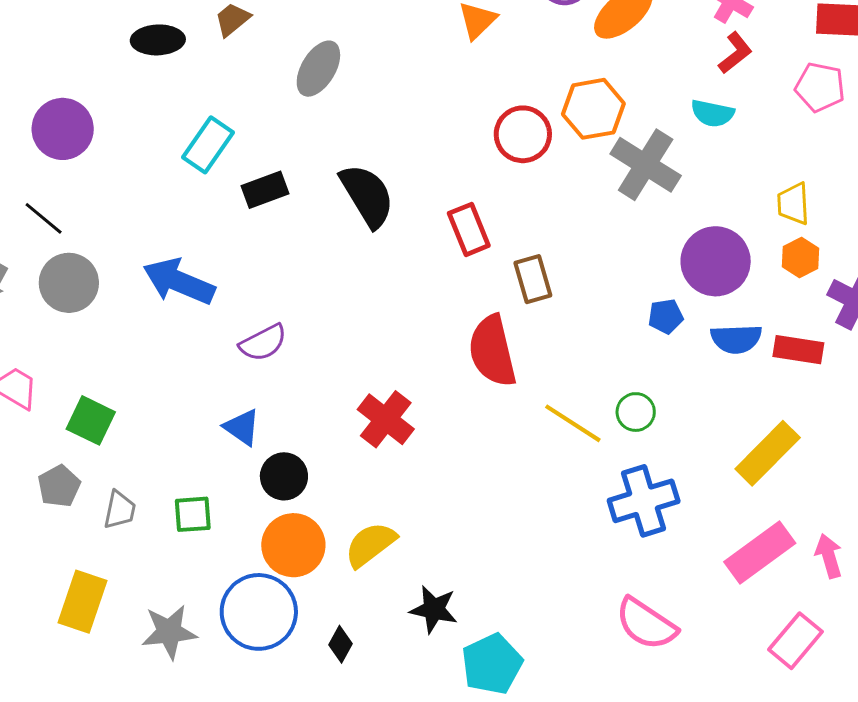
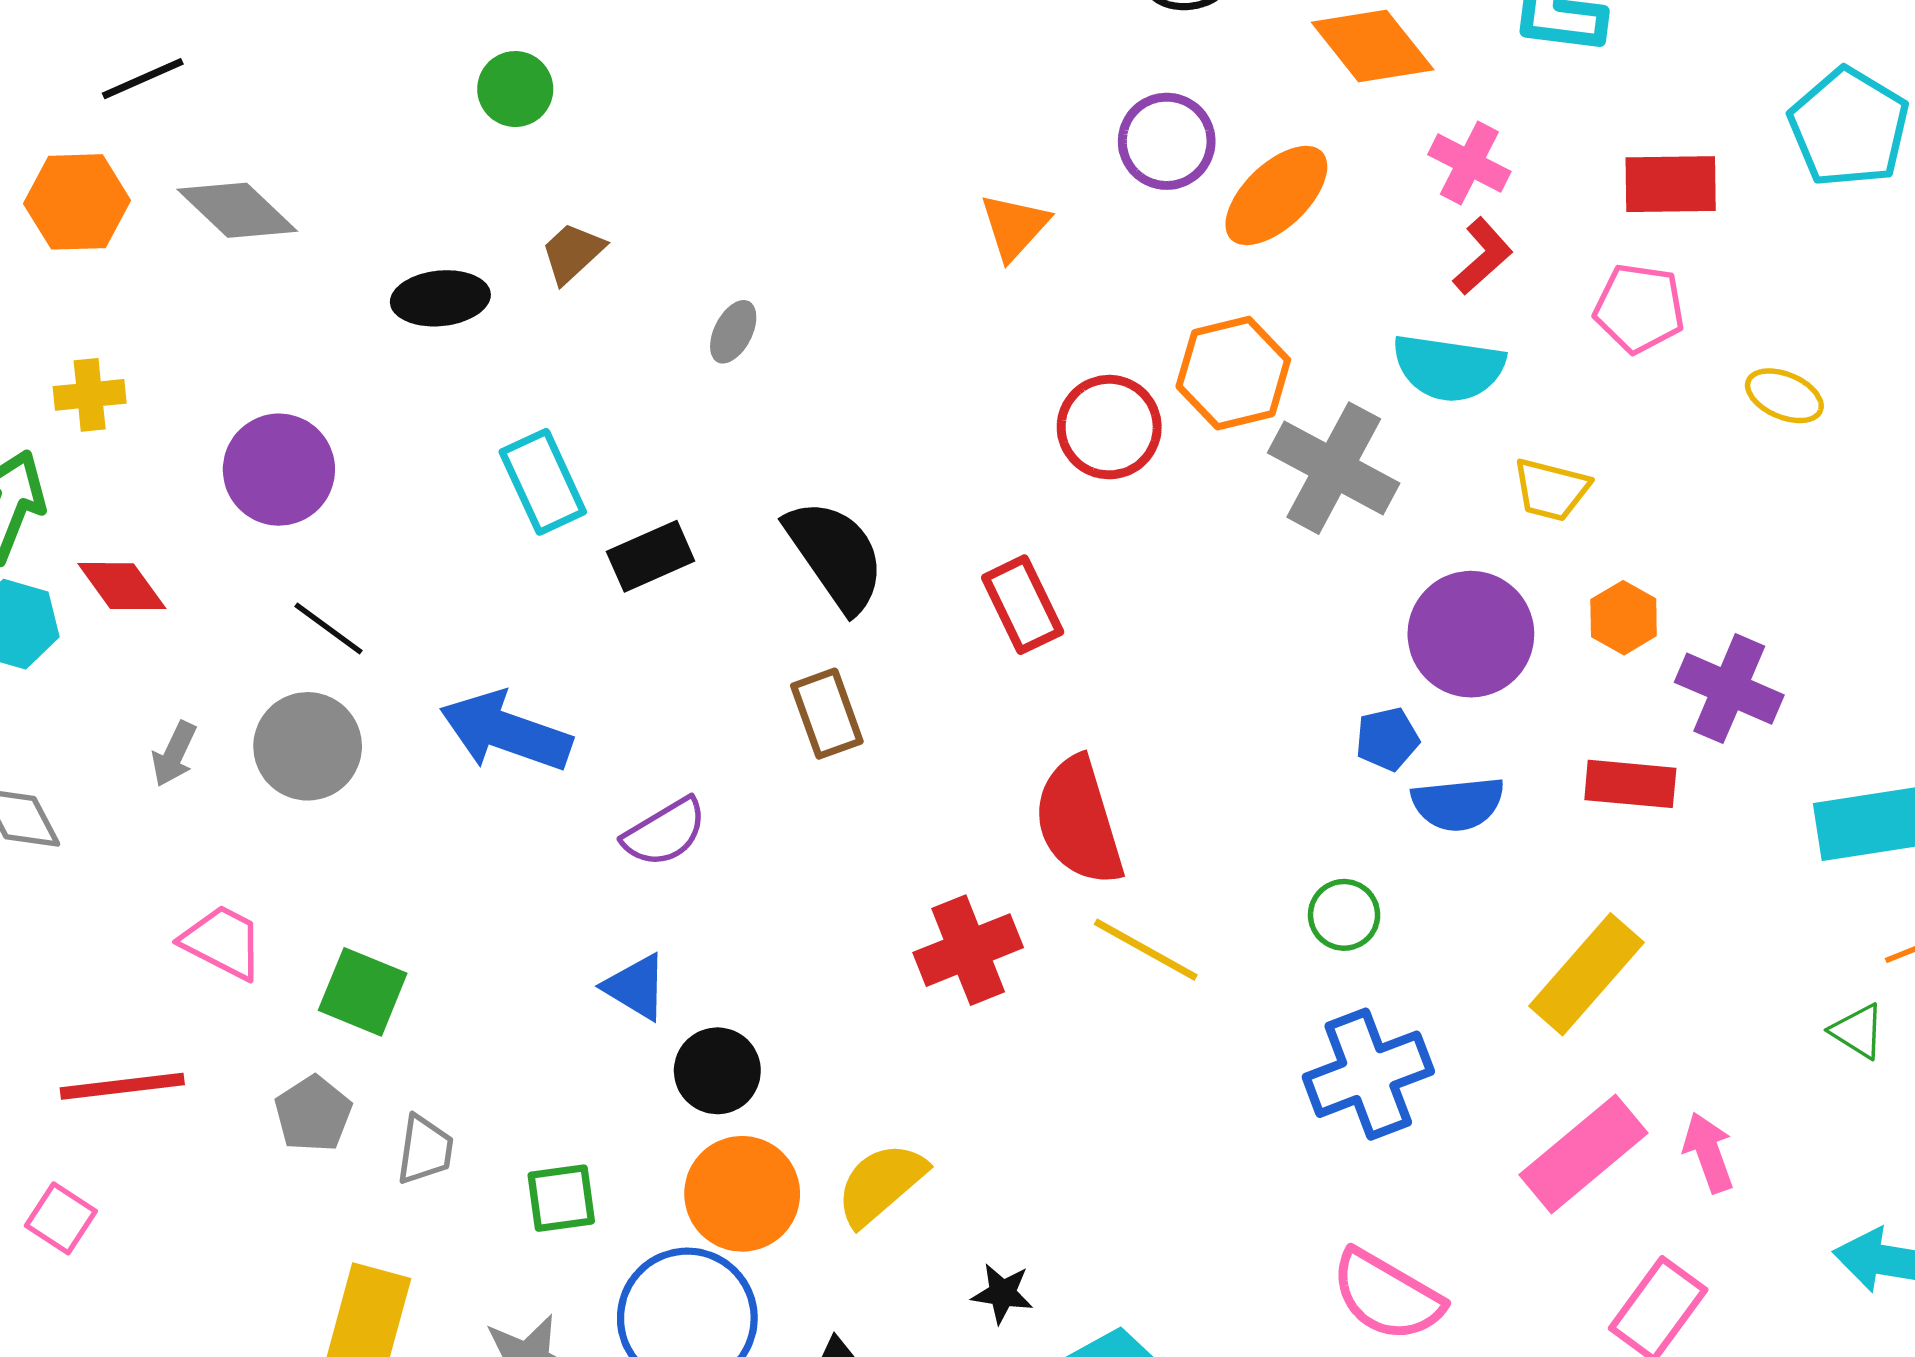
gray ellipse: (318, 69) -> (733, 332), size x0.6
cyan semicircle: (712, 113) -> (1449, 368), size x1.4
cyan rectangle: (208, 145) -> (543, 482), turned -56
yellow trapezoid: (793, 204) -> (1551, 490), moved, turned -69
black line: (44, 218) -> (329, 629), moved
brown rectangle: (533, 279) -> (827, 714), moved
blue semicircle: (736, 339) -> (1458, 804), moved
red cross: (386, 419) -> (968, 950), moved, turned 34
yellow line: (573, 423) -> (1146, 950), moved
green square: (193, 514) -> (561, 1198), moved
black star: (434, 609) -> (1002, 1293), size x0.7

